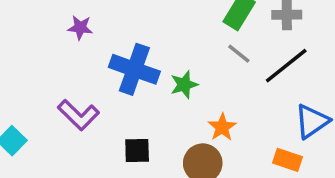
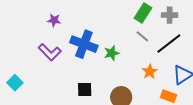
purple L-shape: (79, 115) -> (50, 52), moved
orange star: (222, 127) -> (150, 72), moved

